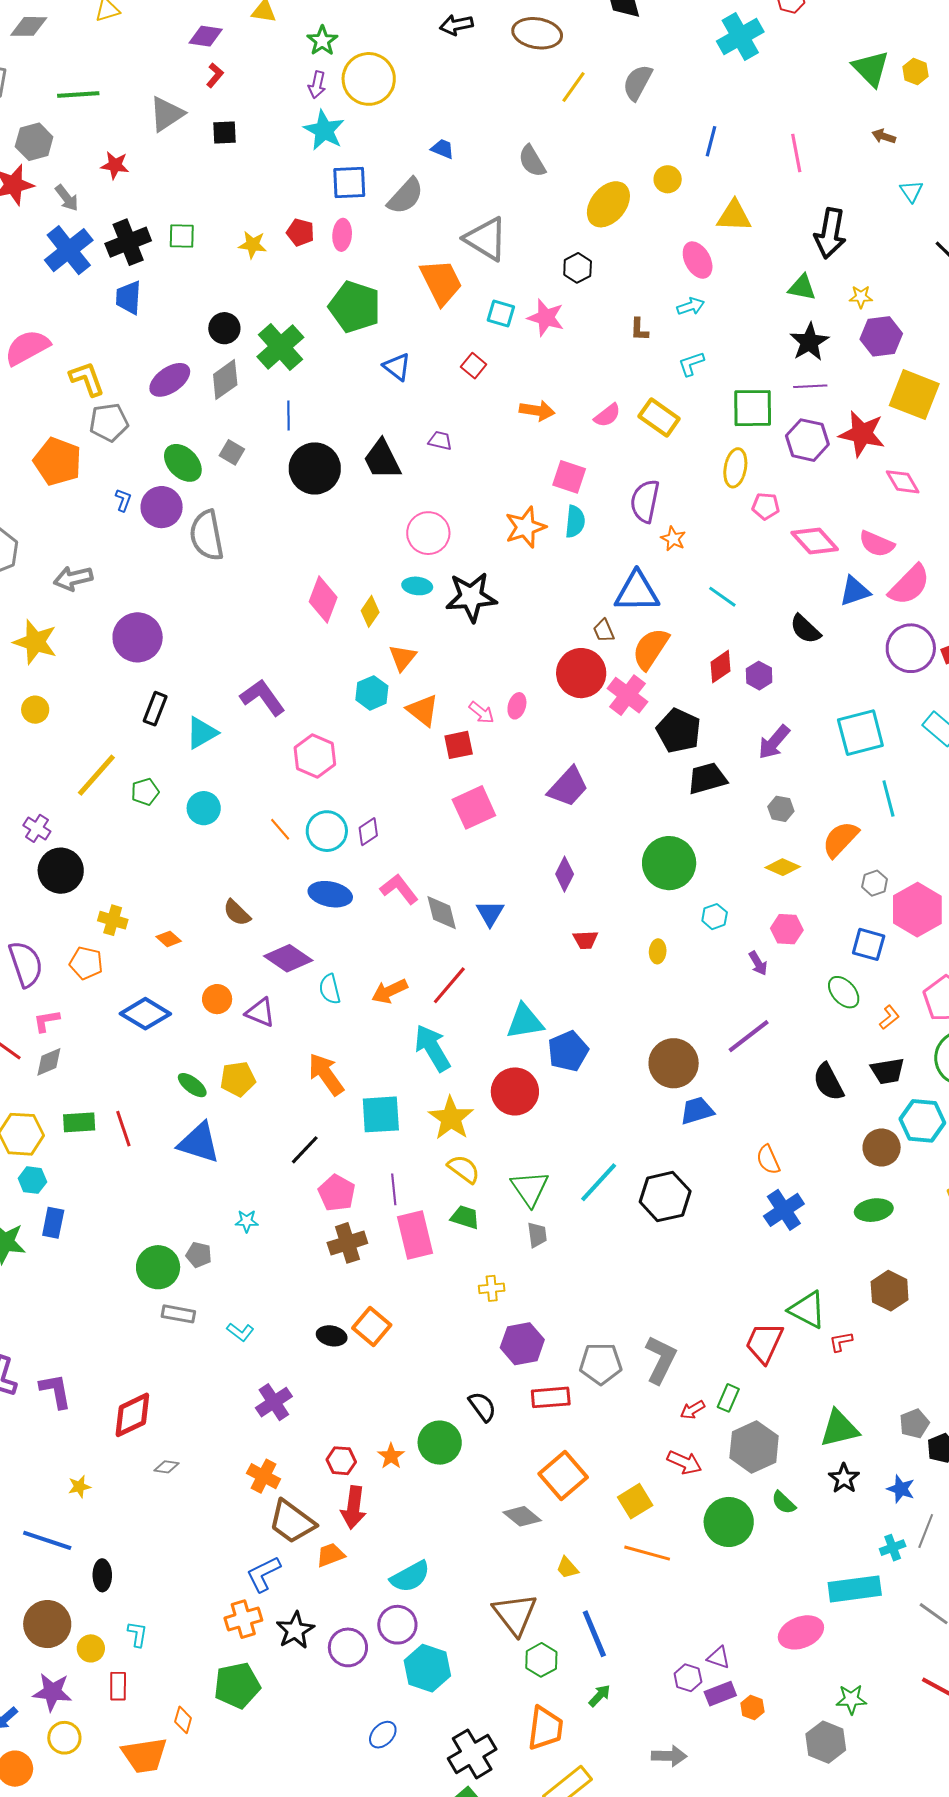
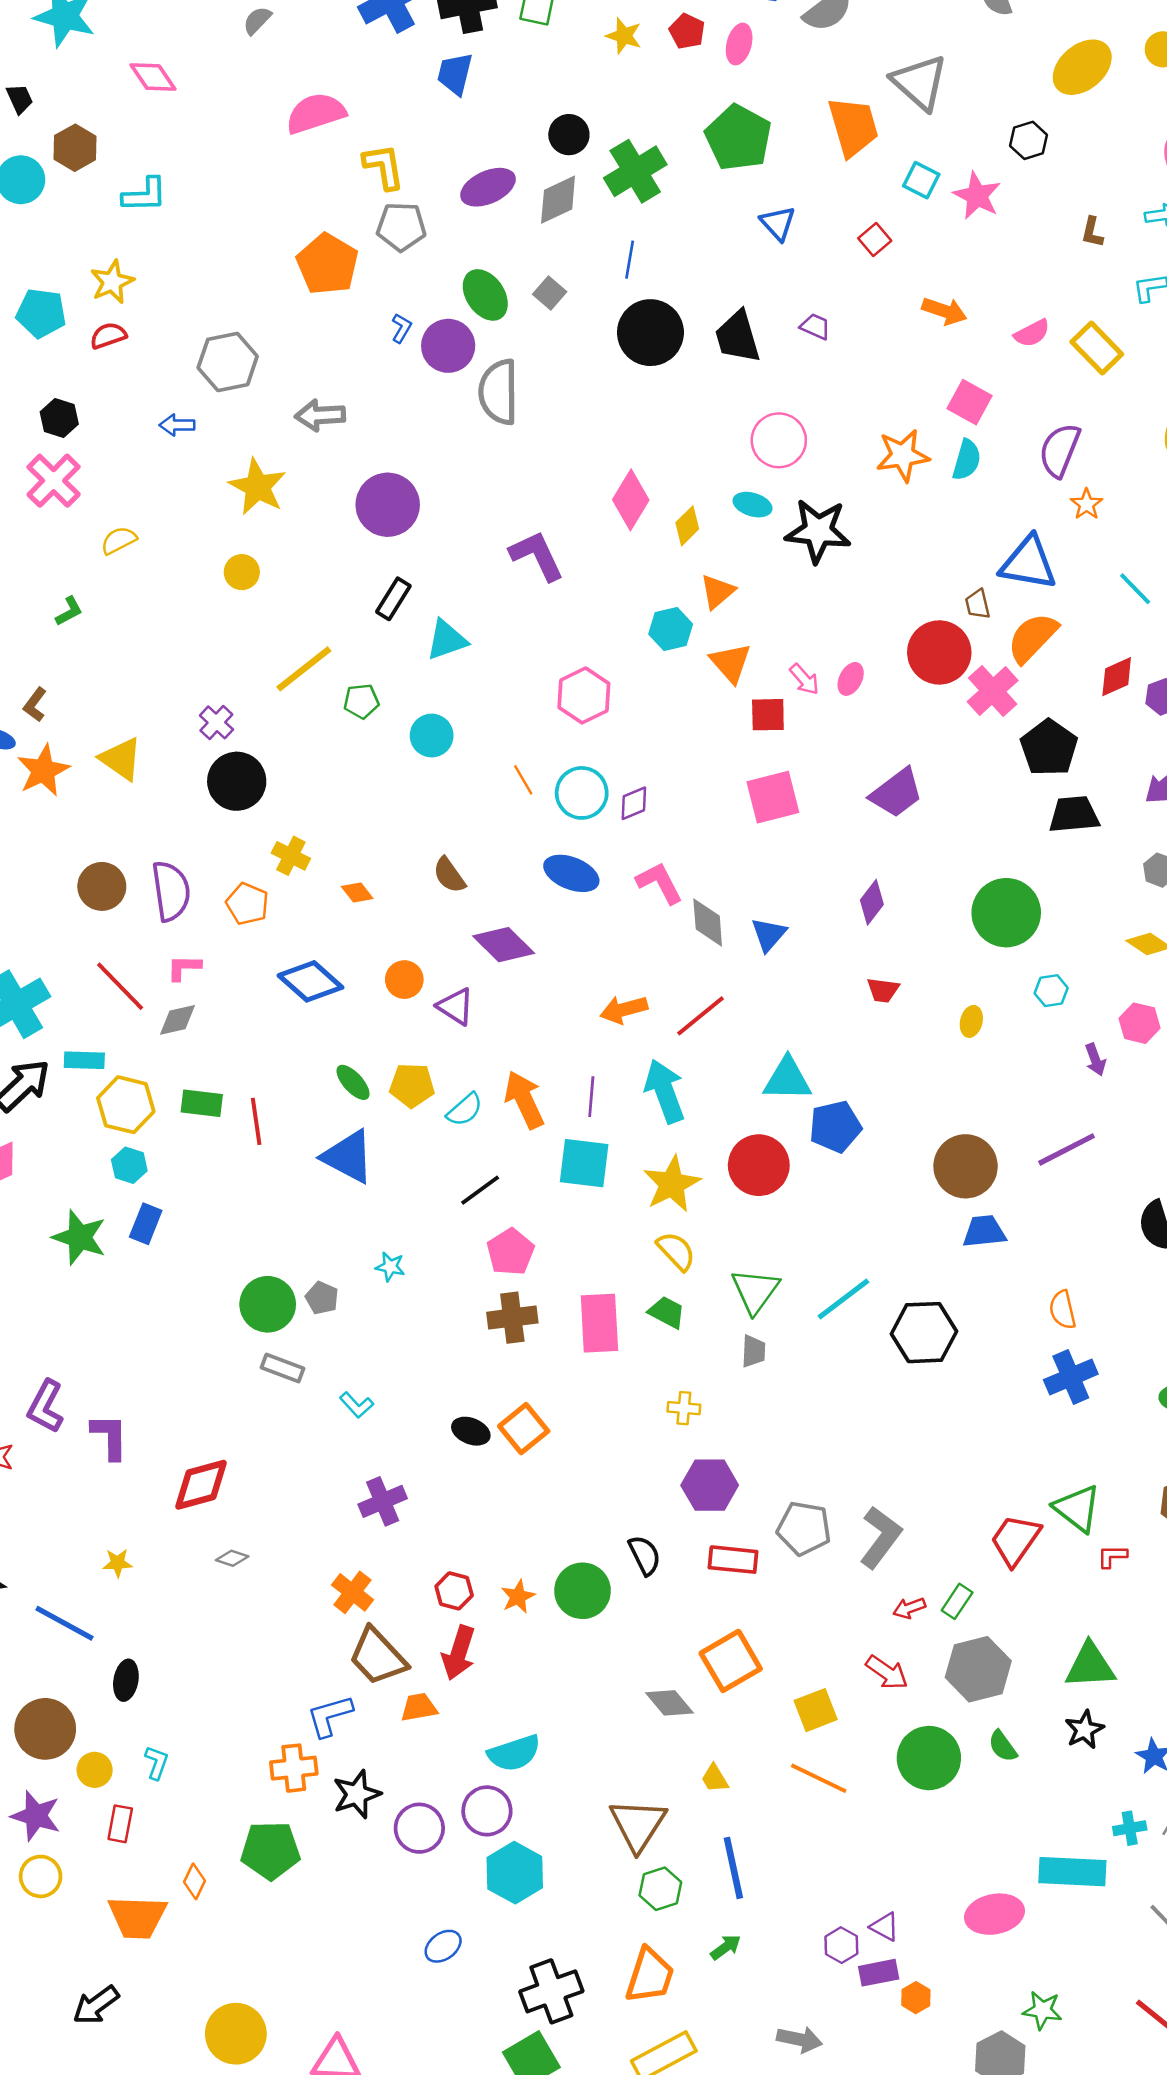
purple L-shape: (263, 697) -> (537, 556), moved
cyan semicircle: (330, 989) -> (465, 1110), moved, turned -128
purple line: (394, 1189) -> (591, 1097), moved

